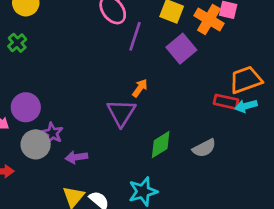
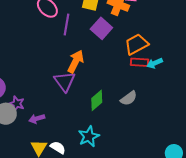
orange trapezoid: (246, 80) -> (136, 44), moved
orange arrow: (140, 88) -> (76, 61), size x1.6

